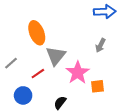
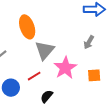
red line: (38, 74) -> (34, 76), moved
orange square: (97, 86) -> (94, 75), moved

